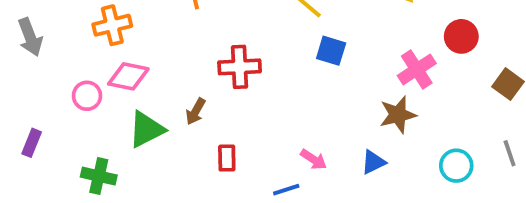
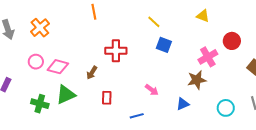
orange cross: (112, 25) -> (40, 28), moved, turned -30
pink diamond: (128, 76) -> (58, 67), moved
green triangle: (146, 129) -> (66, 95), moved
pink arrow: (314, 159) -> (152, 90), moved

